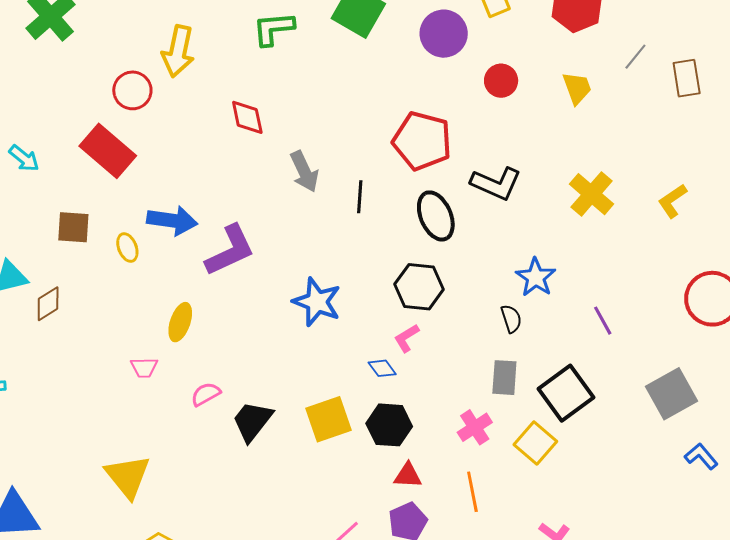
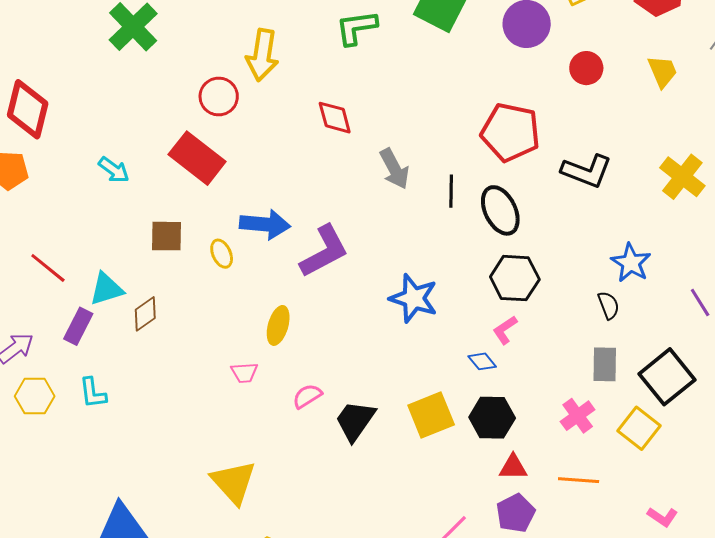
black ellipse: (436, 216) -> (500, 210), moved
orange line: (472, 492) -> (579, 480), turned -72

